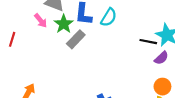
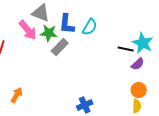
pink arrow: (41, 21) -> (28, 30), size x1.5
green star: (64, 24) -> (49, 33), turned -30

